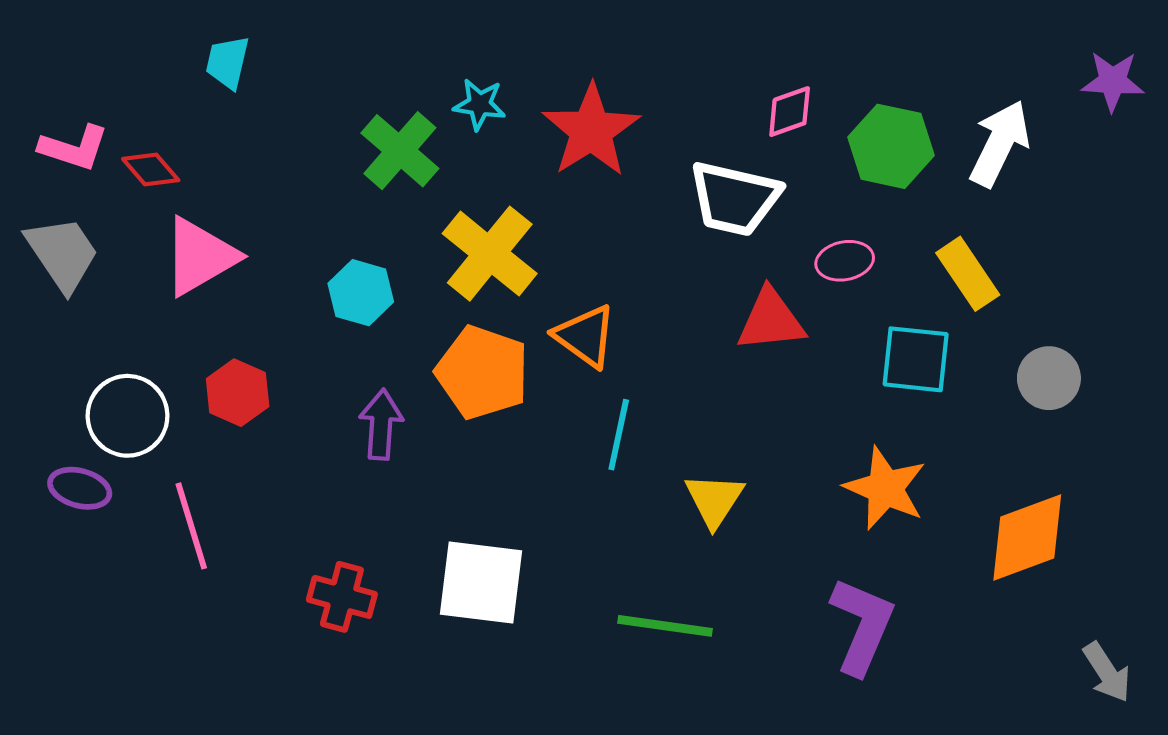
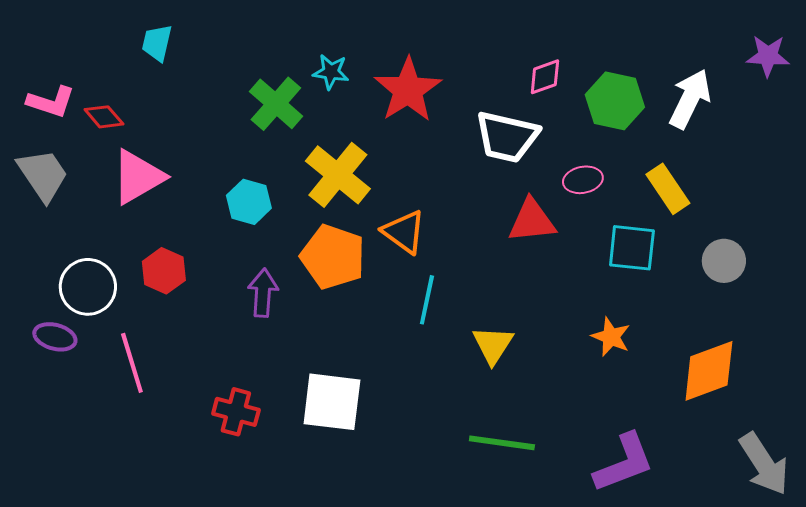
orange star: (885, 488) -> (611, 337), size x0.7
green line: (665, 626) -> (502, 443), moved
purple L-shape: (862, 626) -> (624, 463), moved, turned 46
gray arrow: (1107, 672) -> (764, 464), size x1.5

